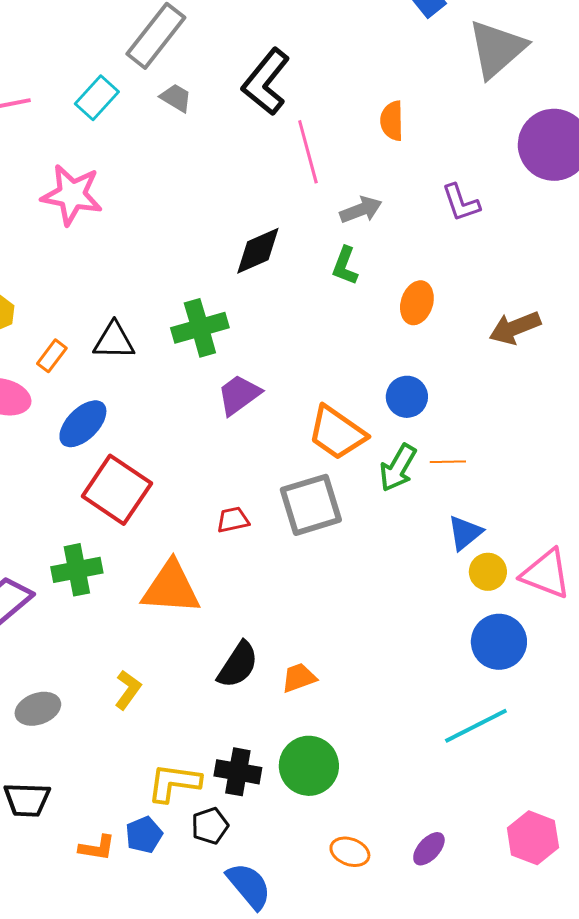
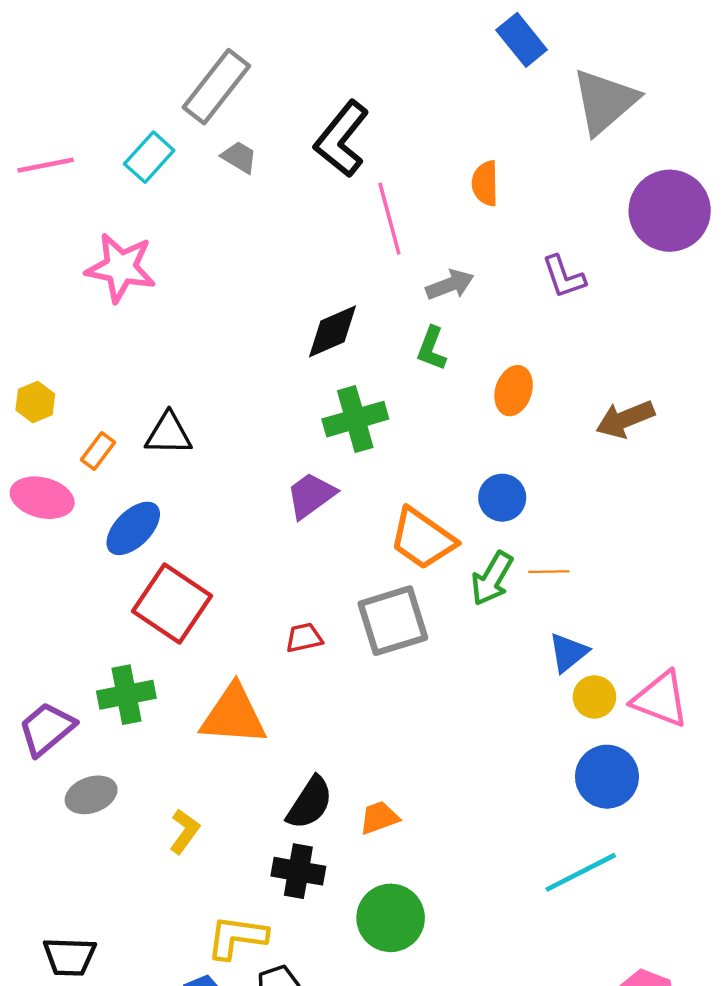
green cross: (200, 328) -> (355, 419), moved
gray ellipse: (38, 709) -> (91, 795), moved
black cross: (238, 772) -> (298, 871), moved

